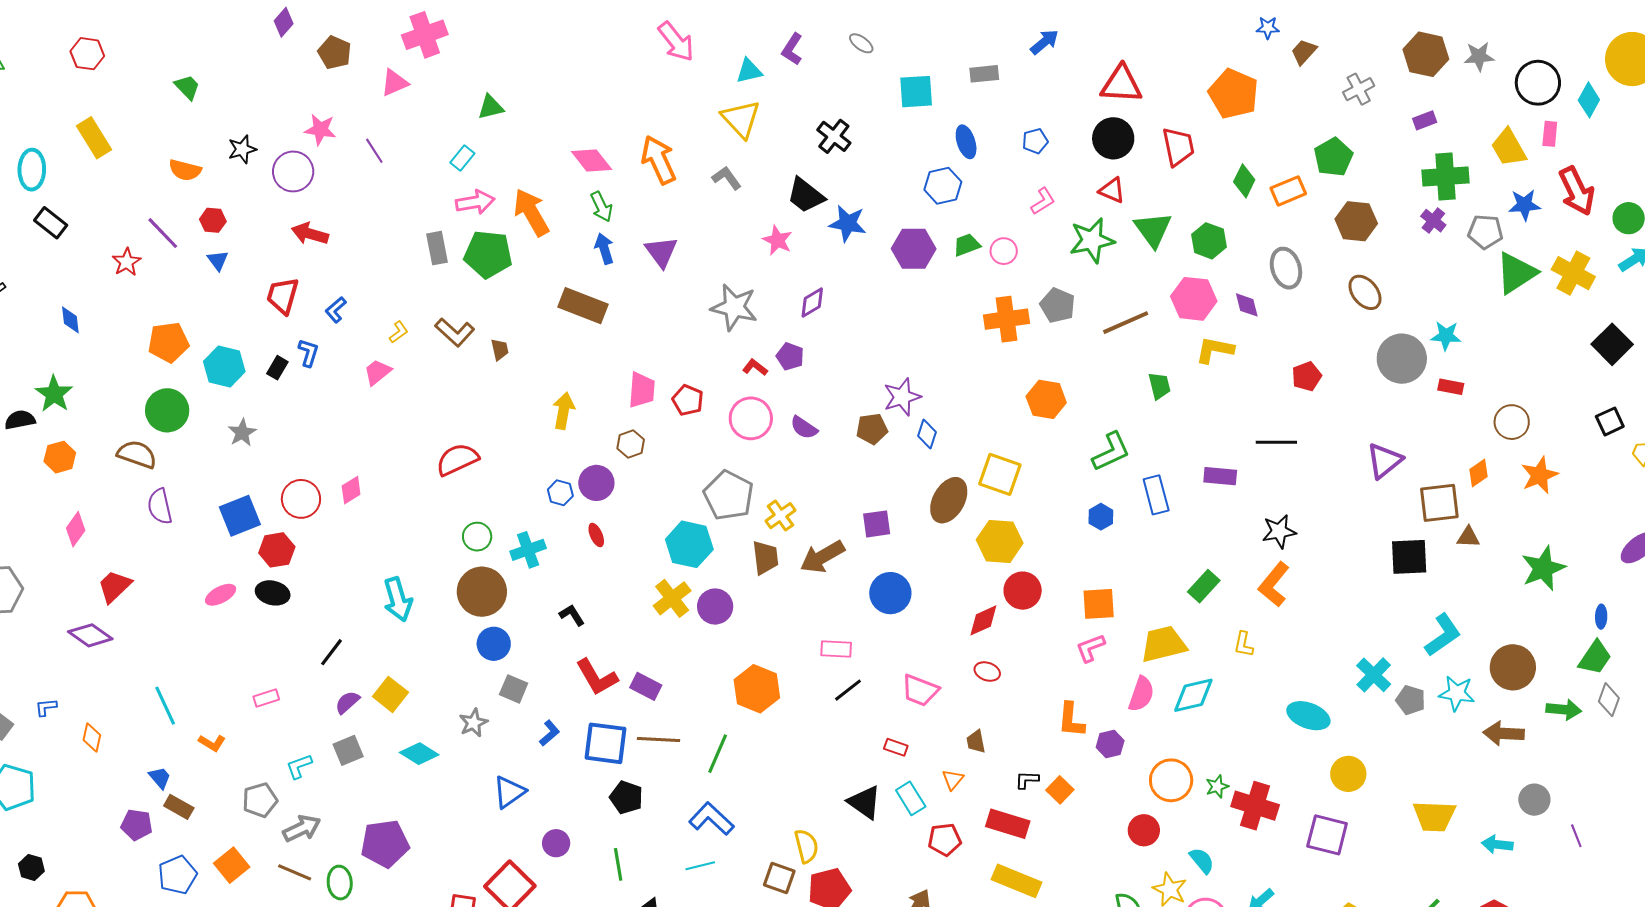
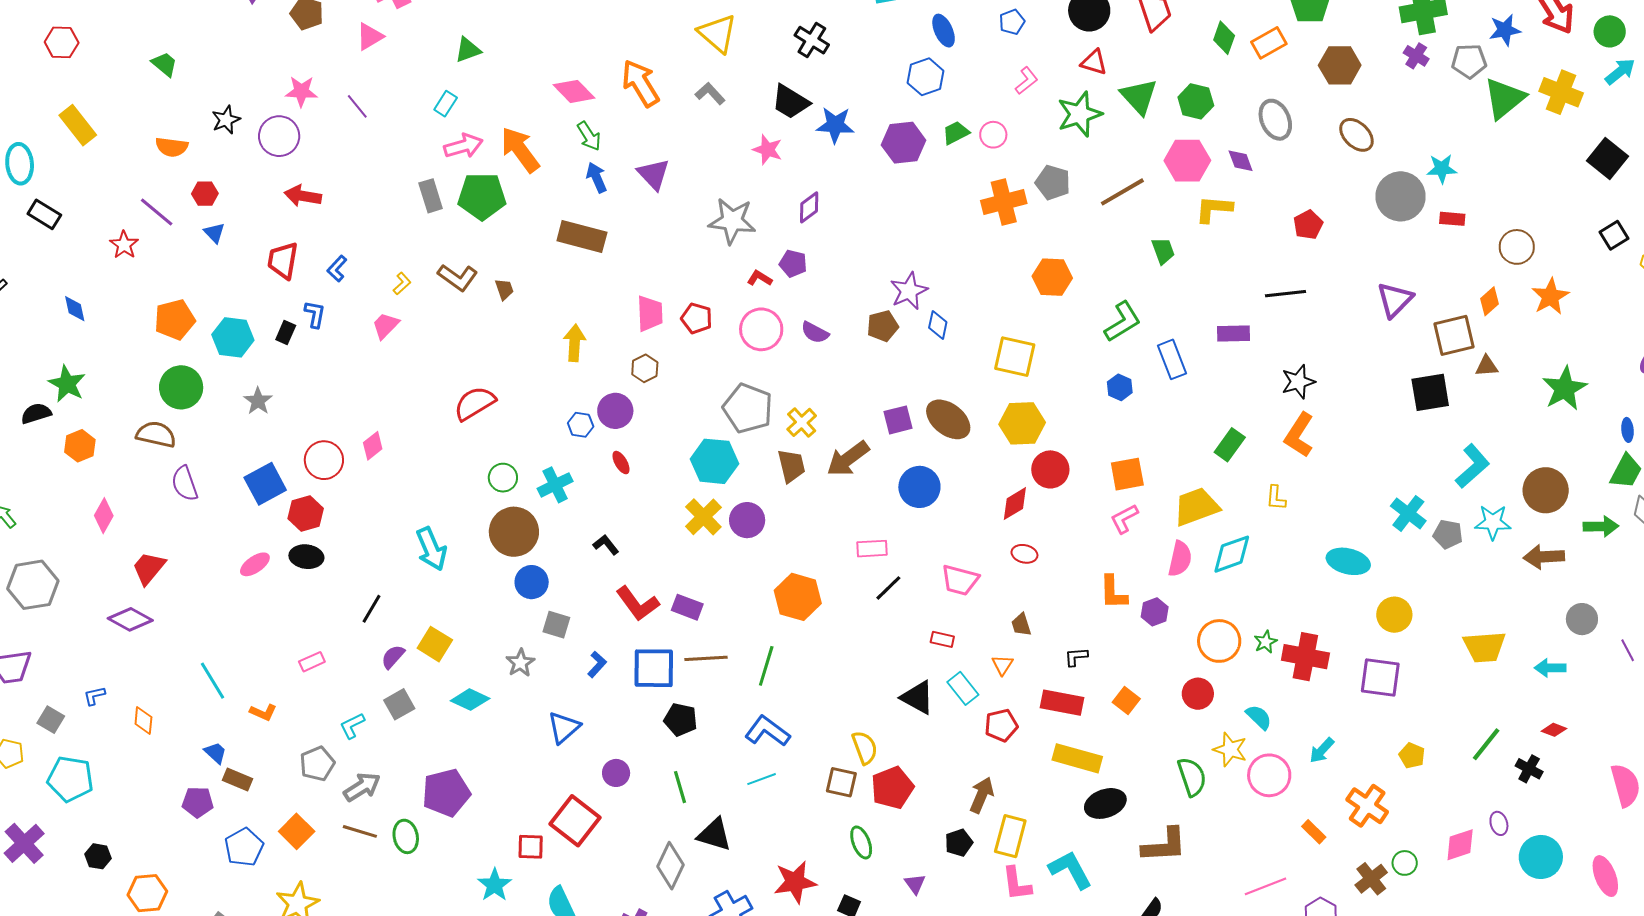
brown ellipse: (949, 500) -> (948, 419), moved, turned -75
orange square: (1060, 790) -> (1126, 701), moved

